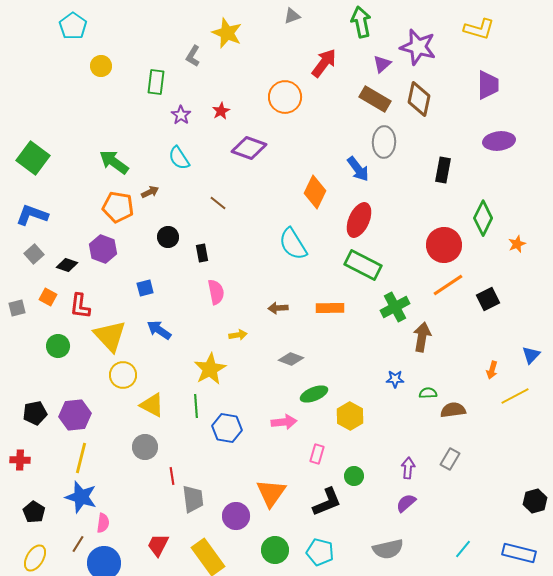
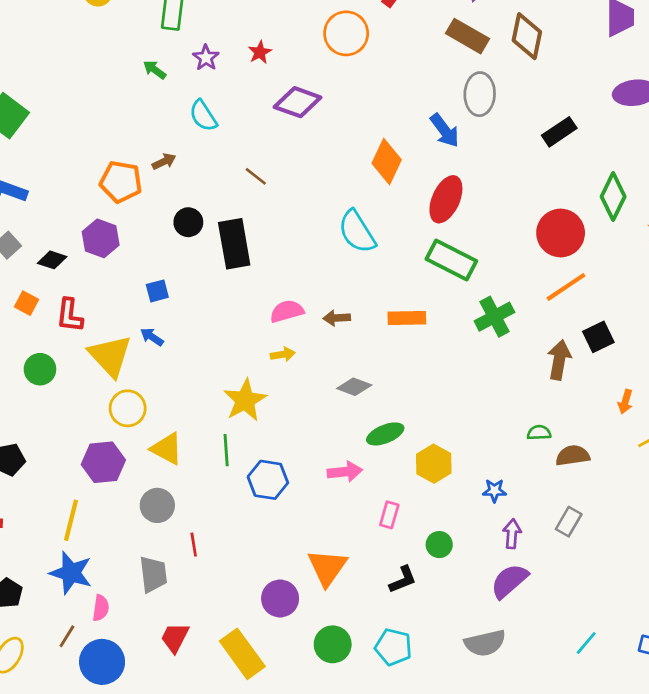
green arrow: (114, 162) -> (155, 70), moved, size x0.6
black rectangle: (443, 170) -> (559, 132), turned 45
black rectangle: (202, 253) -> (234, 244), size x2.0
pink semicircle: (216, 292) -> (287, 311), moved, turned -95
black square: (488, 299) -> (598, 337), moved
blue arrow: (159, 330) -> (152, 337), moved, size x0.7
brown arrow: (422, 337) -> (559, 360), moved
blue star: (395, 379) -> (494, 491), moved
purple hexagon: (75, 415) -> (103, 462), moved
gray trapezoid: (193, 499) -> (153, 574), moved
black L-shape: (327, 502) -> (403, 580), size x0.7
purple semicircle: (406, 503) -> (509, 581), size x1.4

